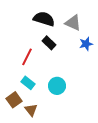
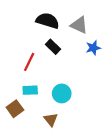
cyan rectangle: (28, 83) -> (30, 90), turned -40
brown triangle: (31, 110) -> (51, 120), moved

